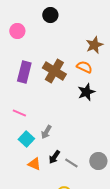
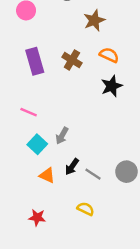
brown star: (94, 45) -> (94, 20), moved
brown cross: (54, 71) -> (72, 60), size x0.7
purple rectangle: (24, 72) -> (35, 61), turned -30

